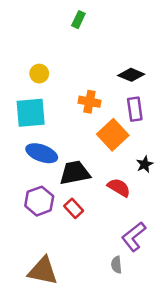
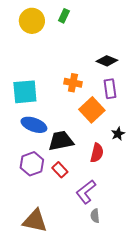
yellow circle: (39, 74) -> (32, 21), moved, size x1.6
red semicircle: (119, 188) -> (97, 153), turned 72
purple L-shape: (134, 237) -> (86, 192), moved

